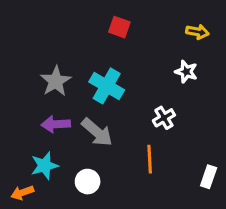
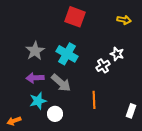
red square: (119, 27) -> (75, 17), size x1.5
white star: (186, 72) -> (117, 54), moved
white cross: (164, 118) -> (103, 66), moved
cyan star: (45, 166) -> (38, 101), moved

